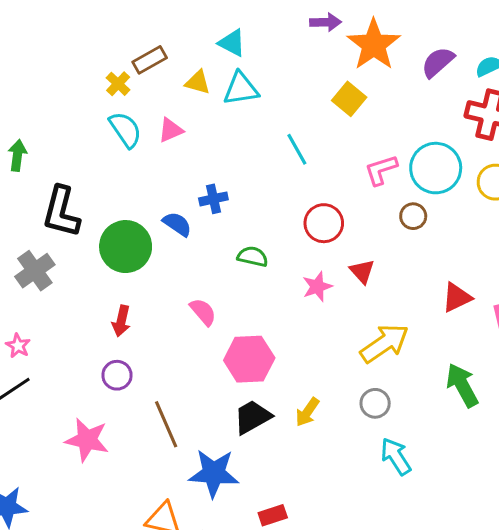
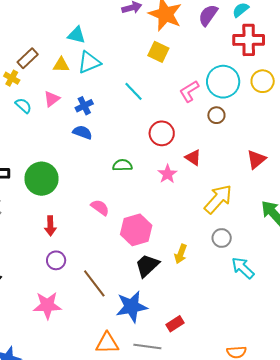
cyan semicircle: (125, 130) -> (23, 106), size x0.7
blue cross: (213, 199) -> (84, 106), moved
blue semicircle: (177, 224) -> (82, 132), moved

